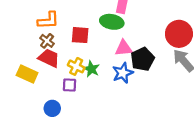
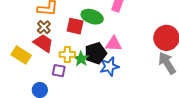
green ellipse: (112, 22) -> (92, 17), moved
black pentagon: (142, 59) -> (96, 53), moved
yellow cross: (76, 66) -> (67, 54), turned -35

